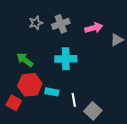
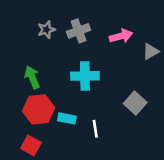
green arrow: (25, 60) -> (32, 77), turned 30
red square: (14, 103) -> (31, 145), moved
gray square: (93, 111) -> (135, 103), moved

